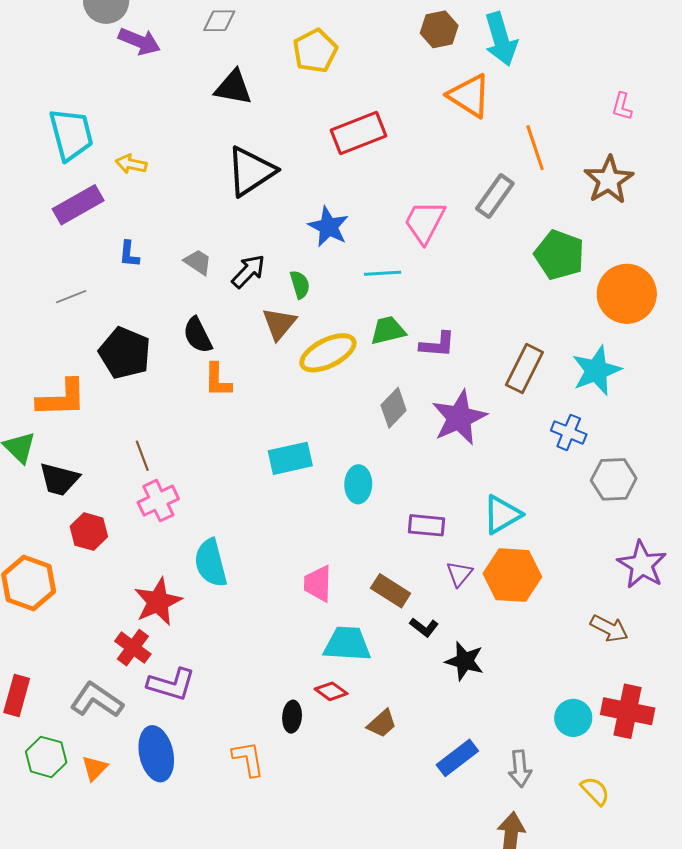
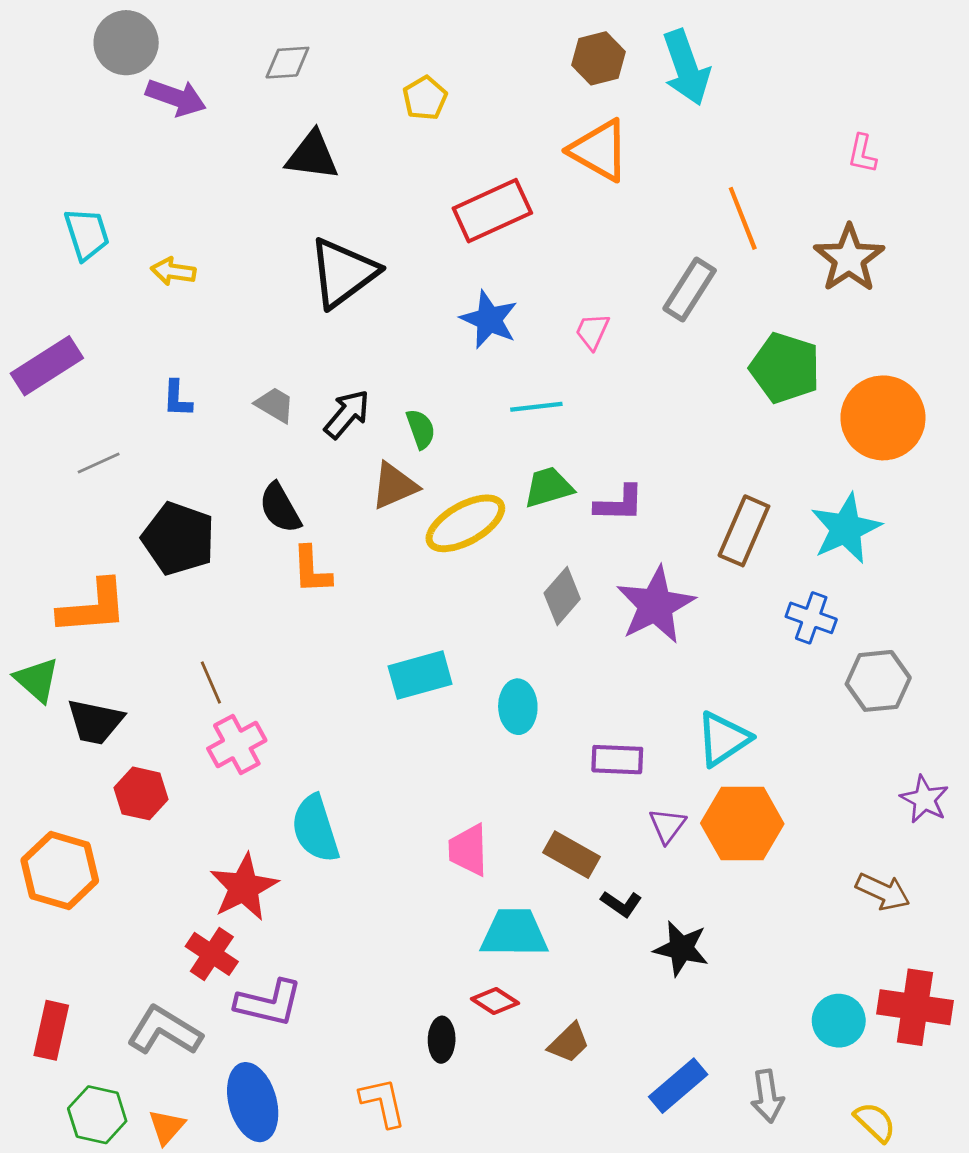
yellow pentagon: (315, 51) -> (425, 98), size x0.7
orange triangle: (469, 96) -> (599, 150), moved
cyan trapezoid: (71, 134) -> (87, 234), size x0.7
purple rectangle: (78, 205) -> (47, 366), moved
pink trapezoid: (425, 222) -> (592, 331), size x0.6
blue star: (328, 227) -> (489, 320), moved
brown triangle: (279, 324) -> (394, 486), turned 30
purple star: (642, 565) -> (924, 799), size x0.7

